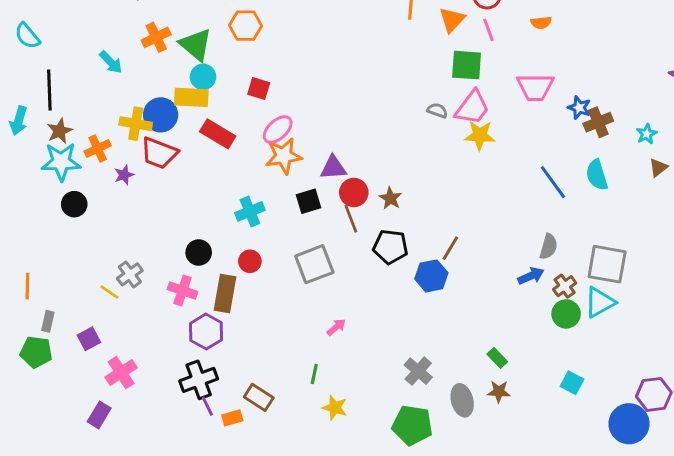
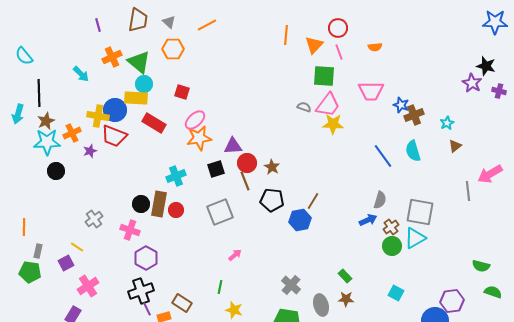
yellow line: (109, 292) -> (77, 247), moved
brown rectangle: (225, 293) -> (159, 204), moved

